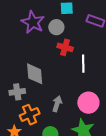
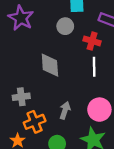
purple star: (33, 22) -> (21, 18), moved
red cross: (65, 47) -> (92, 41), moved
gray diamond: (35, 74) -> (50, 65), moved

